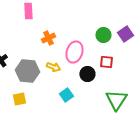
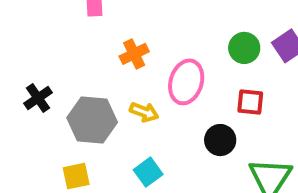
black circle: (87, 74) -> (220, 140), moved
cyan square: (66, 95) -> (148, 172), moved

